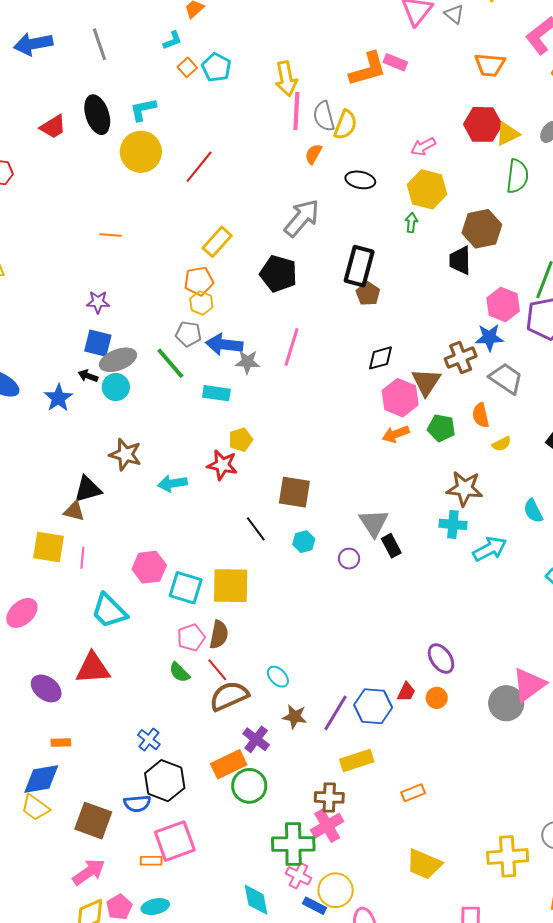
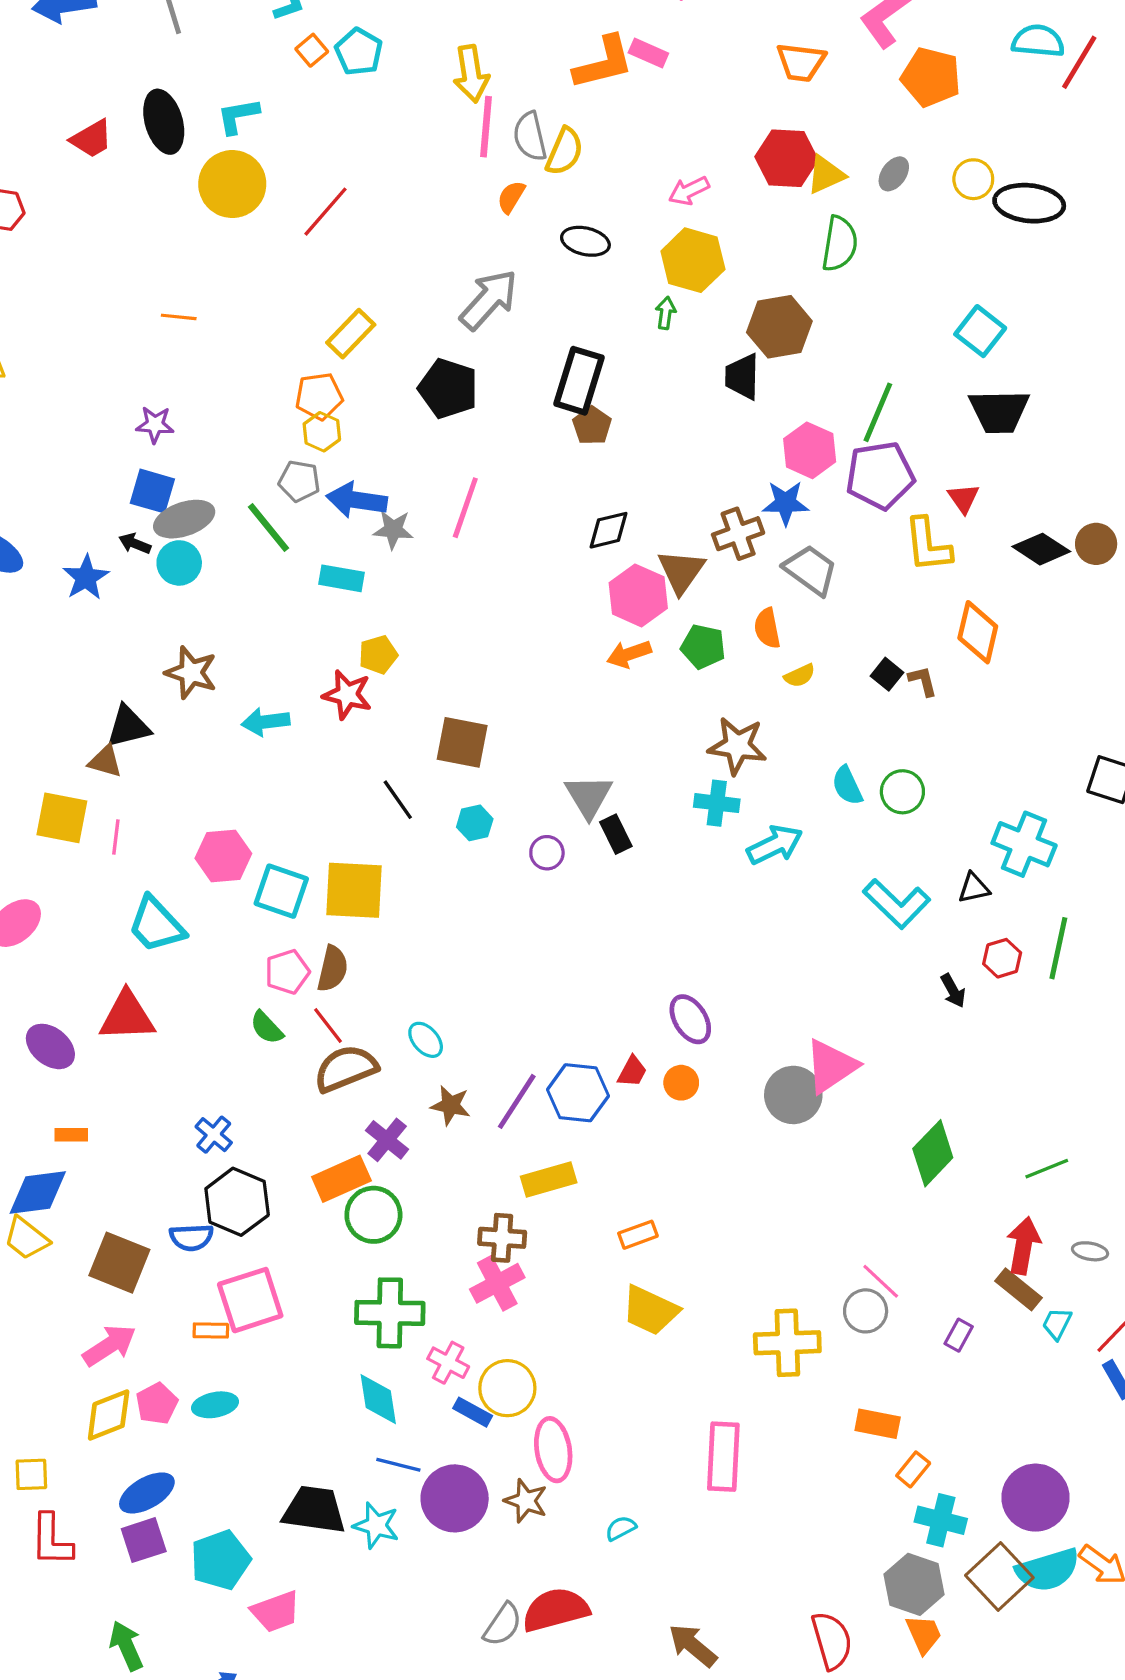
green cross: (293, 844) -> (390, 1313), moved
yellow trapezoid: (424, 864) -> (650, 1310), moved

